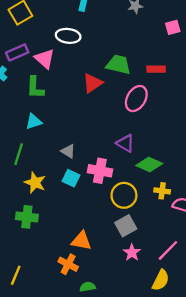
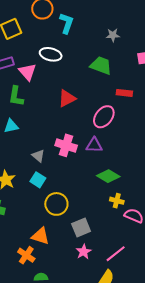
green trapezoid: (118, 65) -> (101, 65), moved
purple triangle: (125, 143) -> (94, 145), moved, turned -36
pink cross: (100, 171) -> (66, 145), moved
yellow circle: (124, 195) -> (56, 204), moved

